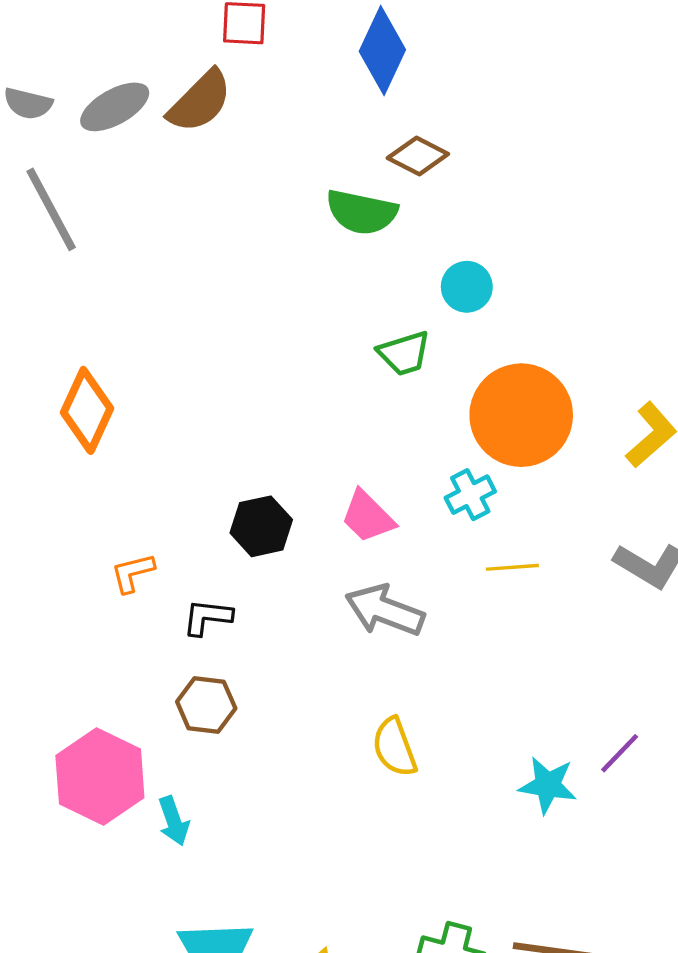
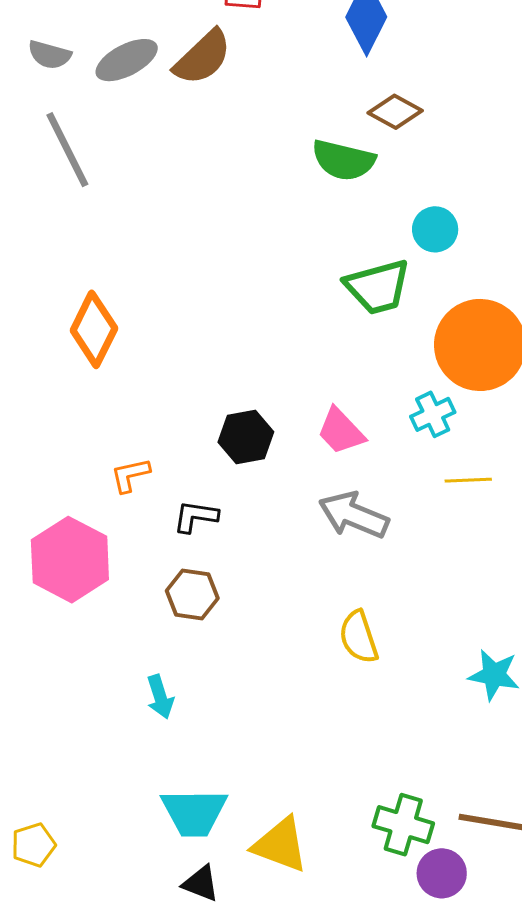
green trapezoid: (404, 353) -> (378, 287), size x1.4
pink hexagon: (100, 777) -> (70, 560), moved

